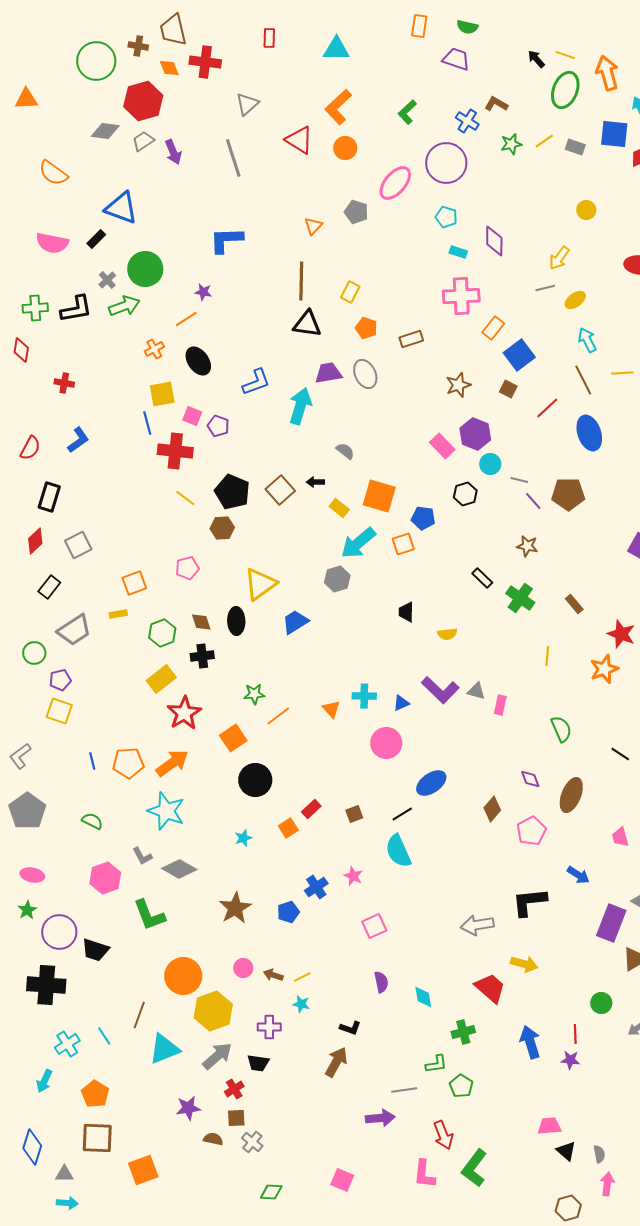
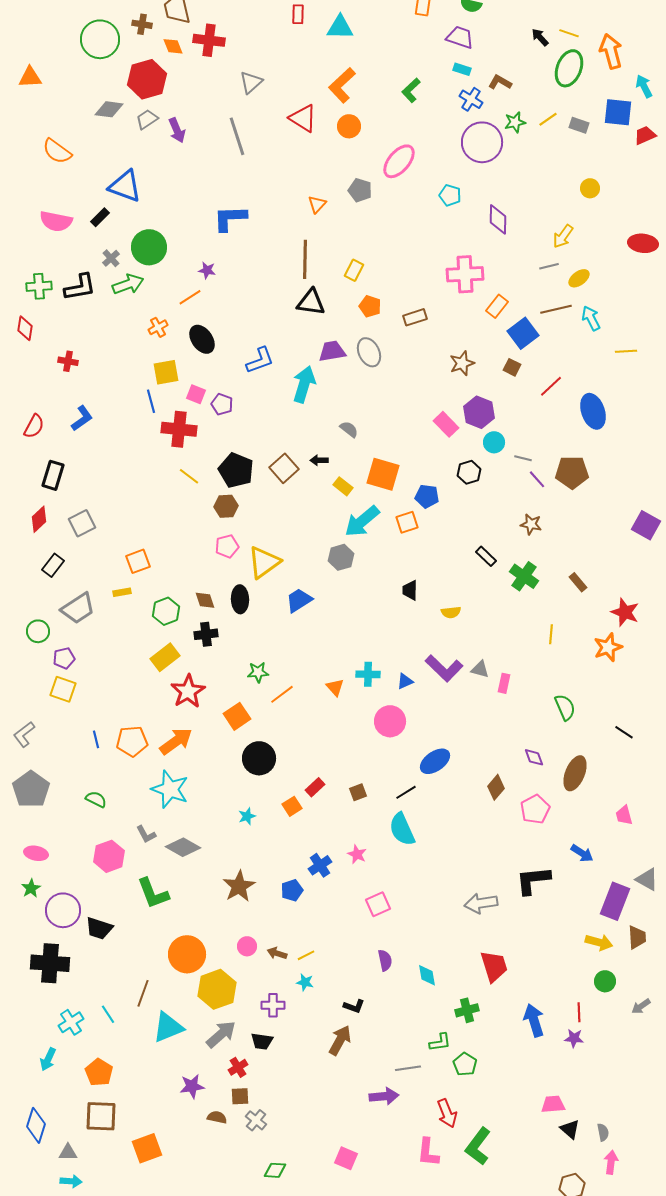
red rectangle: (269, 38) -> (298, 14), moved
purple circle: (446, 163) -> (482, 142), moved
cyan rectangle: (458, 252) -> (462, 69), moved
brown line: (583, 380) -> (556, 309), moved, turned -76
pink pentagon: (187, 568) -> (227, 546), moved
yellow arrow: (524, 964) -> (599, 942), moved
red trapezoid: (490, 988) -> (494, 966), turned 32

